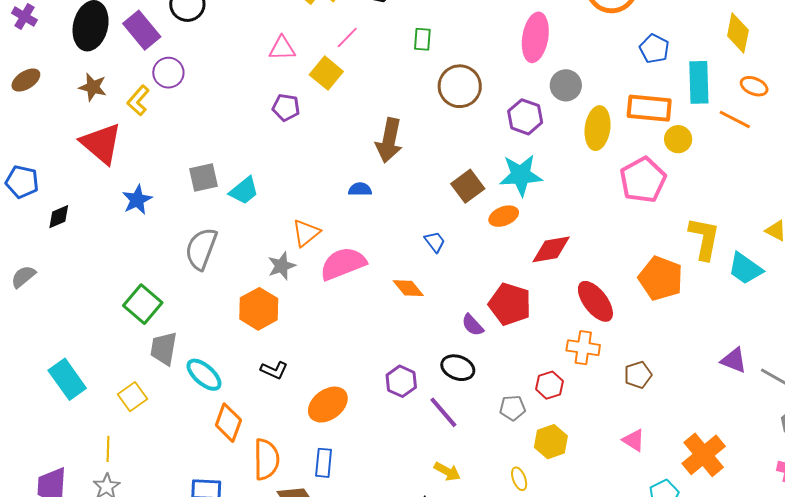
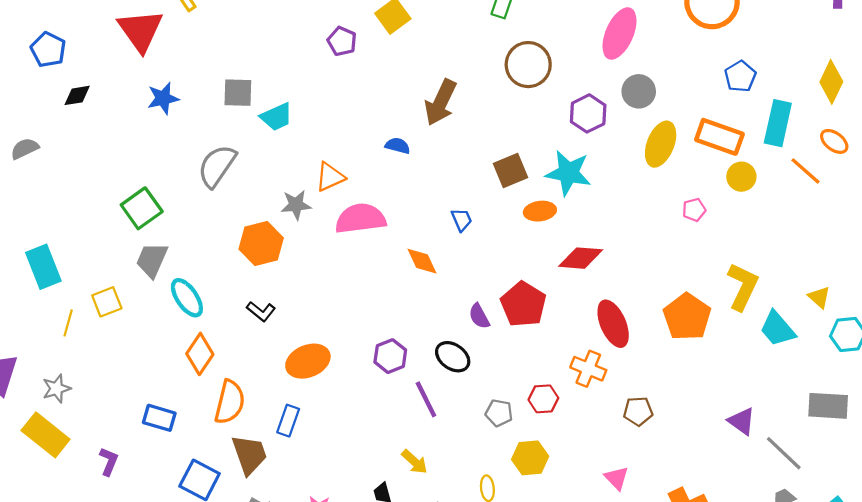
pink pentagon: (643, 180) -> (694, 210), size x0.5
yellow line: (108, 449) -> (68, 323), moved

